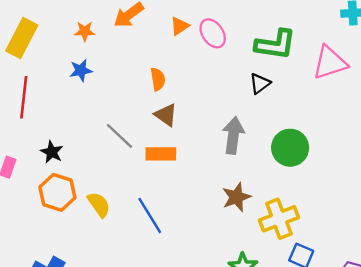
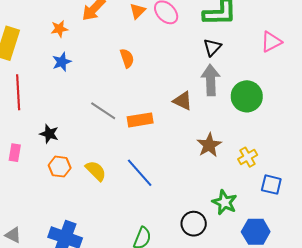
pink triangle: (330, 63) -> (271, 42), moved, size x0.7
brown triangle: (166, 115) -> (183, 101), moved
gray arrow: (233, 135) -> (211, 80), moved
orange hexagon: (57, 192) -> (60, 167), size x0.7
yellow cross: (279, 219) -> (248, 157), size x0.6

